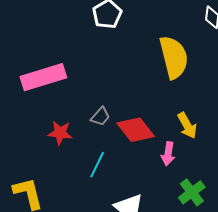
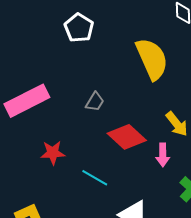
gray trapezoid: (100, 117) -> (95, 102), moved
cyan line: (97, 165) -> (95, 178), turned -76

